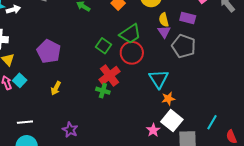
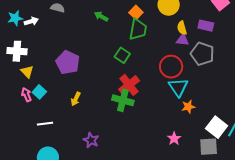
purple triangle: (164, 32) -> (183, 40), turned -48
green trapezoid: (130, 34) -> (138, 29), moved, turned -45
red circle: (132, 53) -> (171, 67), moved
green cross: (103, 91) -> (123, 100), size x1.5
white square: (172, 121) -> (217, 127), moved
white line: (25, 122) -> (45, 124), moved

